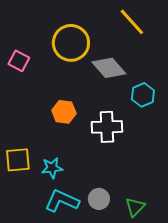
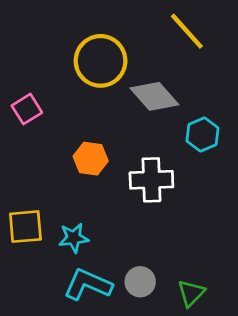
pink square: (19, 61) -> (27, 109), moved, turned 30

